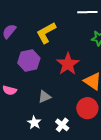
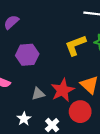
yellow L-shape: (46, 33) -> (75, 45), moved
red star: (68, 64) -> (63, 90), moved

